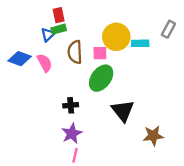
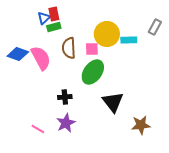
blue triangle: (48, 35) -> (44, 18), moved
pink semicircle: (45, 63) -> (41, 58), size x1.4
pink line: (75, 155) -> (38, 129), moved, turned -72

